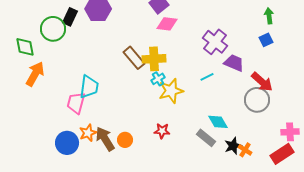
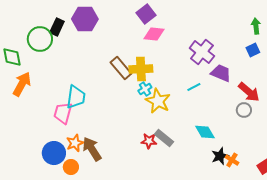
yellow star: (171, 91) -> (158, 101), turned -30
gray circle: (257, 100) -> (244, 110), size x0.6
gray rectangle: (206, 138) -> (164, 138), moved
orange circle: (125, 140) -> (71, 167), moved

